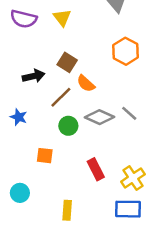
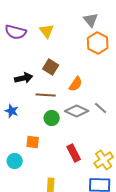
orange hexagon: (126, 51) -> (98, 43), moved
orange semicircle: (86, 84) -> (76, 84), moved, turned -98
brown line: (61, 97) -> (46, 95), turned 48
cyan circle: (20, 193) -> (15, 161), moved

